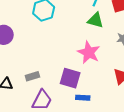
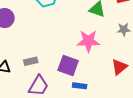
pink star: (89, 52) -> (88, 41), turned -30

